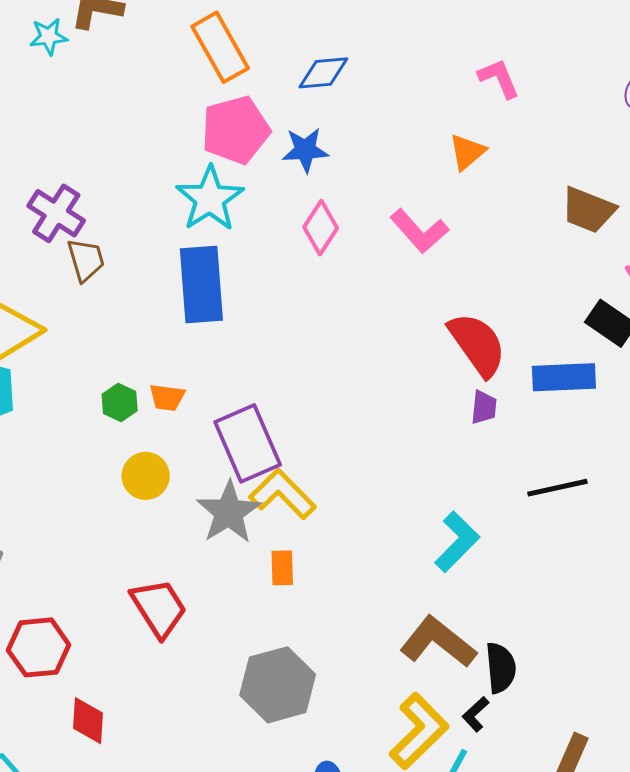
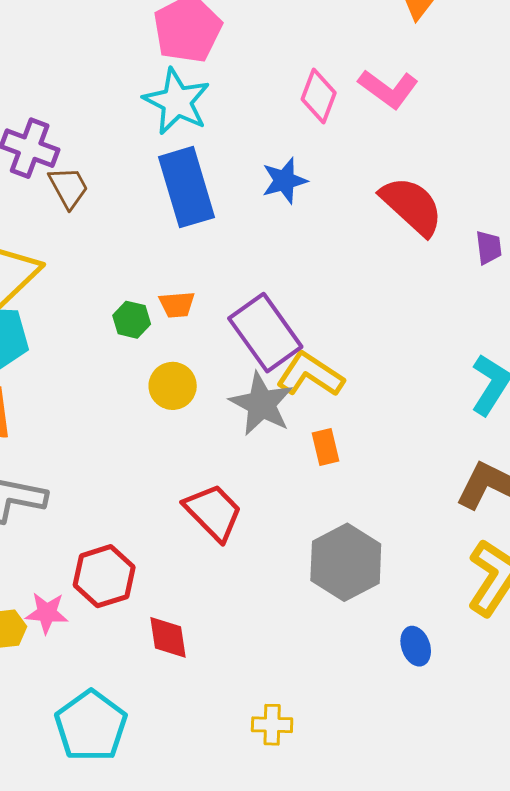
blue star: (305, 150) -> (284, 181), moved
pink diamond: (321, 228) -> (319, 96), moved
red semicircle: (477, 344) -> (412, 206), moved

